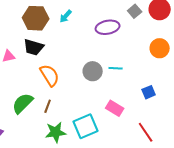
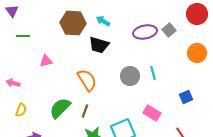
gray square: (135, 11) -> (169, 30), moved
cyan arrow: (66, 16) -> (103, 21), turned 80
black trapezoid: (34, 47) -> (99, 45), moved
cyan line: (116, 68) -> (153, 73), turned 72

